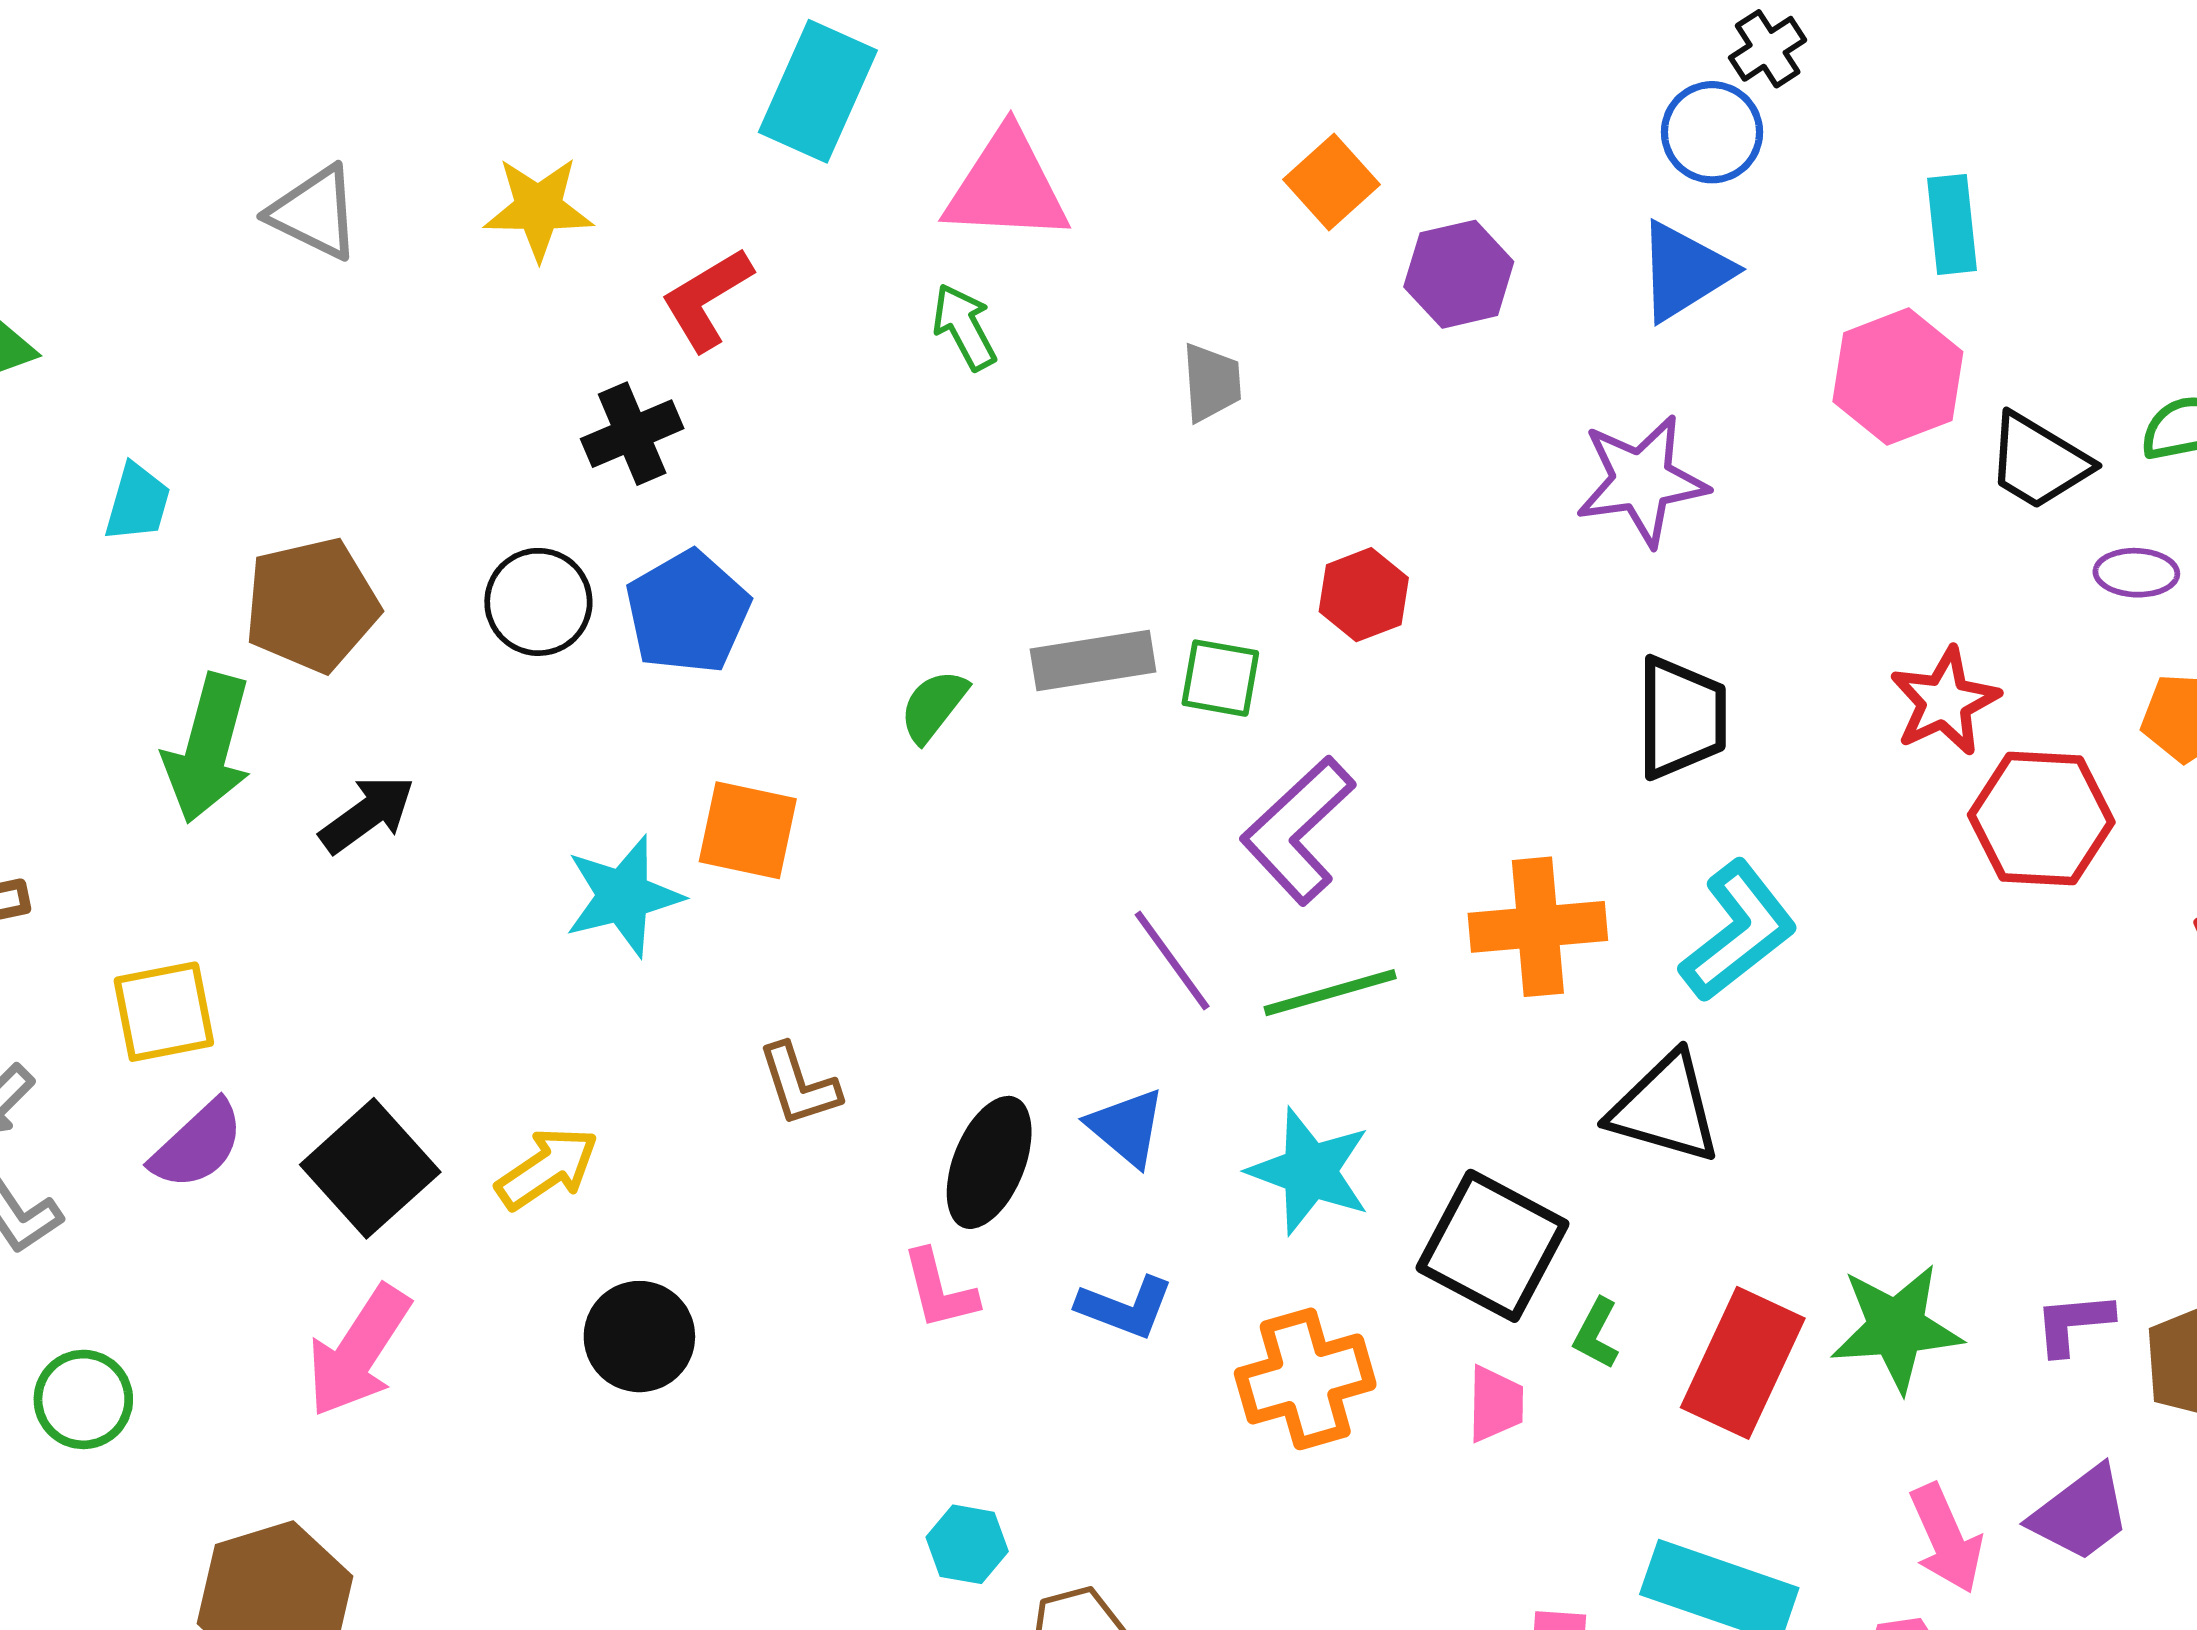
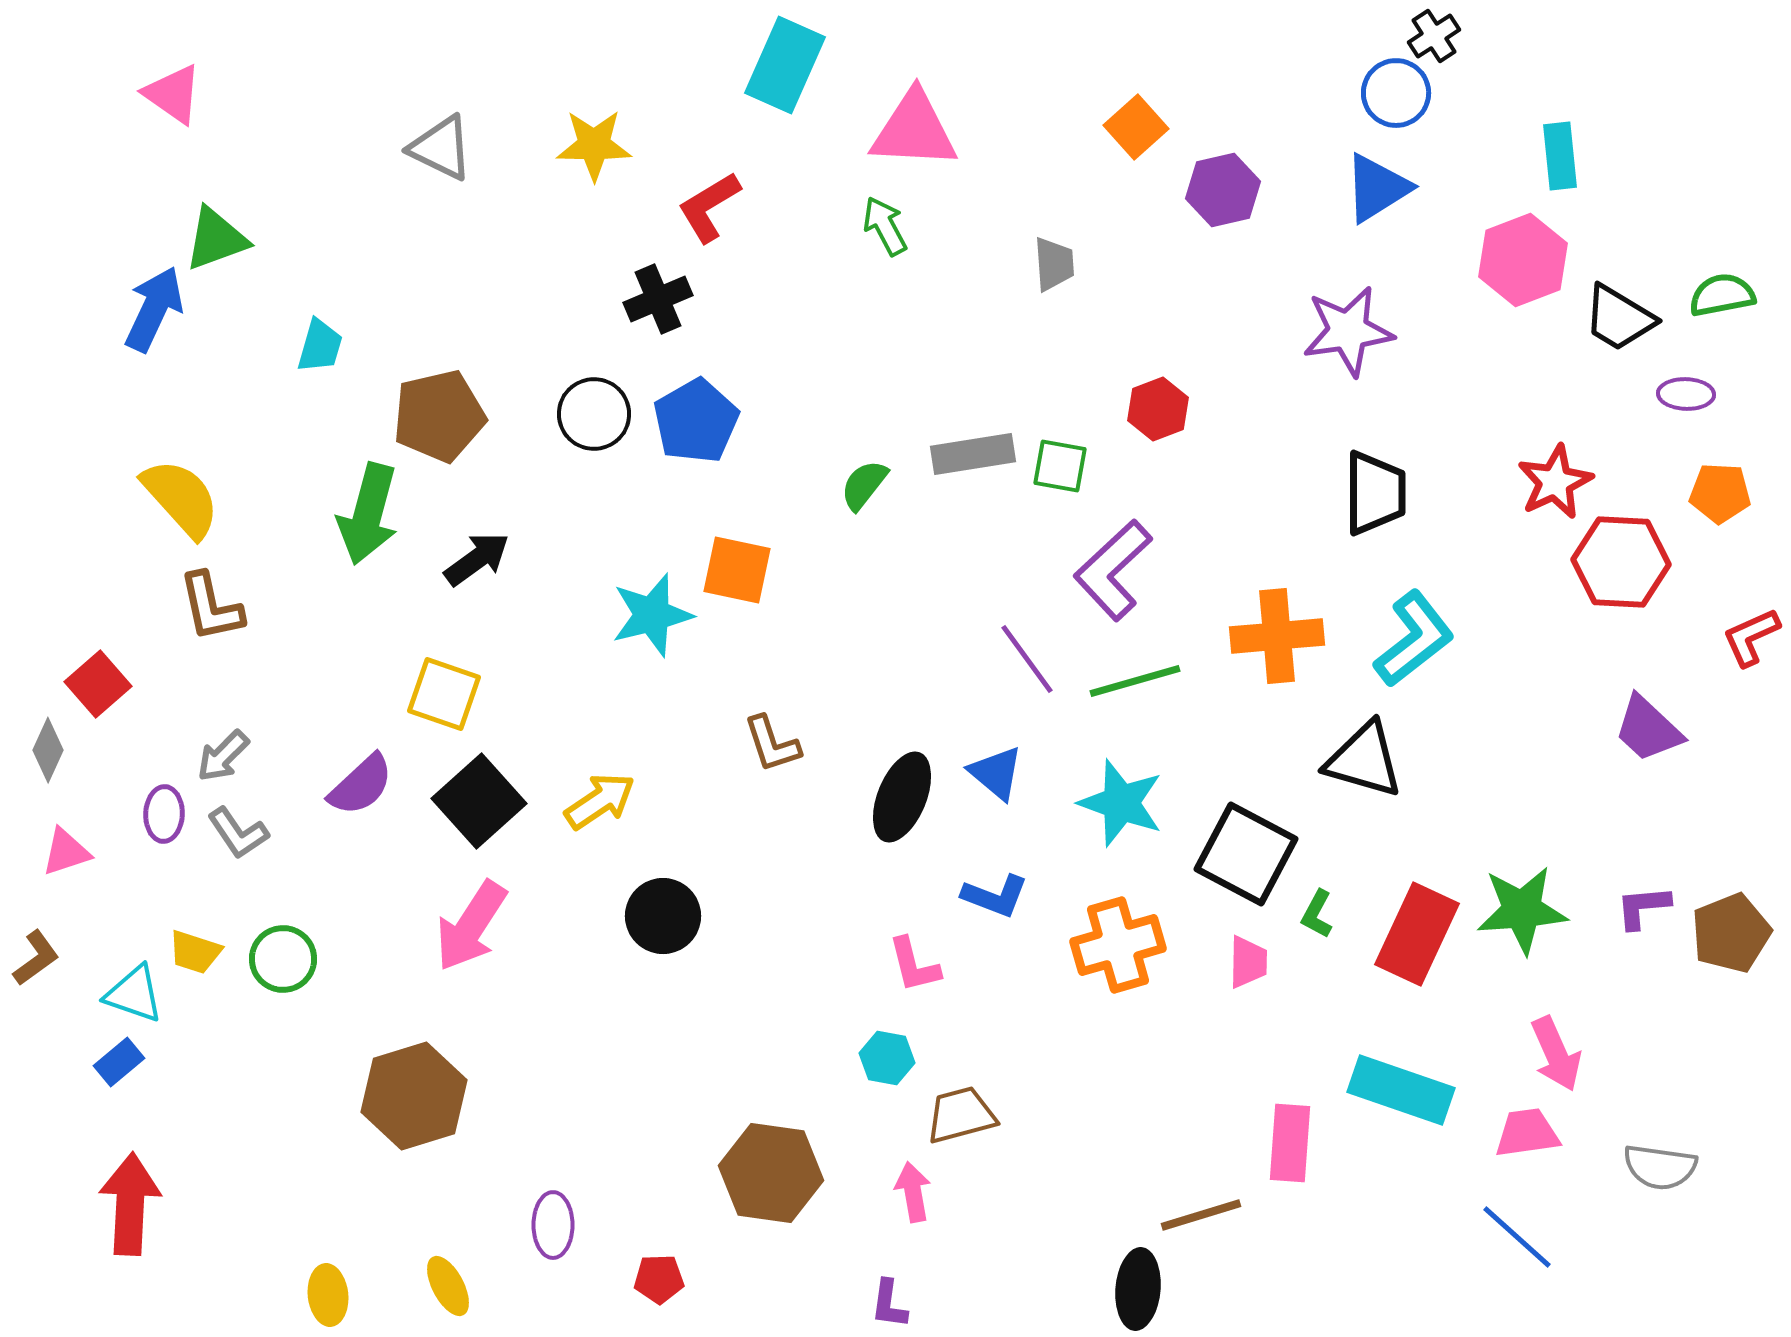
yellow square: (164, 1012) -> (444, 694), moved, turned 30
pink L-shape: (939, 1290) -> (914, 965), moved
purple trapezoid: (2081, 1514) -> (1648, 729), moved, turned 80

